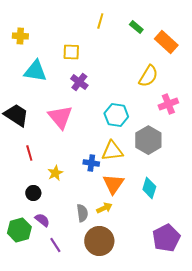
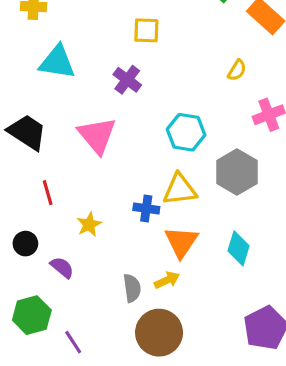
yellow square: (71, 52) -> (146, 30), moved
yellow semicircle: (148, 76) -> (237, 70), size x0.6
black circle: (33, 193) -> (25, 244), moved
purple semicircle: (42, 220) -> (62, 267), moved
purple line: (55, 245) -> (73, 342), moved

